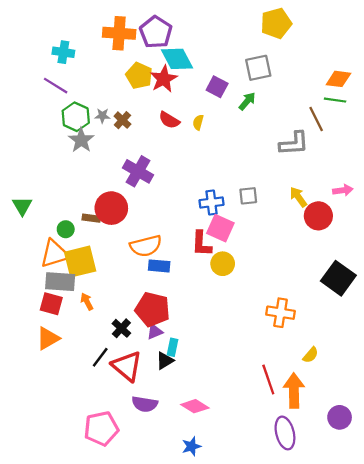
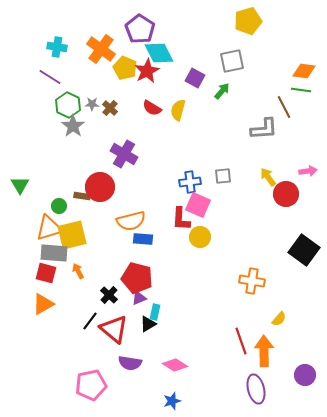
orange cross: (119, 33) -> (101, 49), moved, turned 32
yellow semicircle: (198, 122) -> (178, 110), size x1.5

